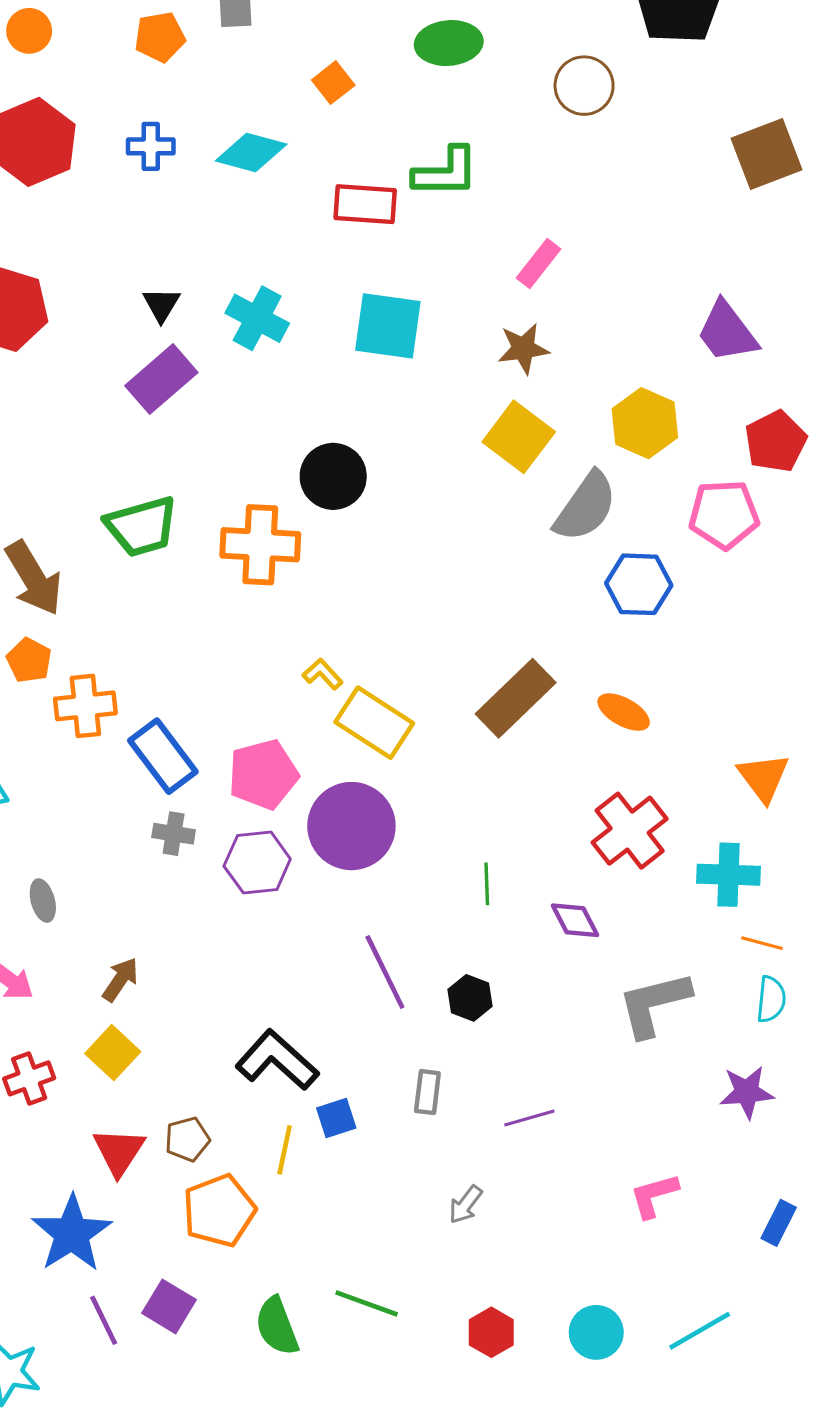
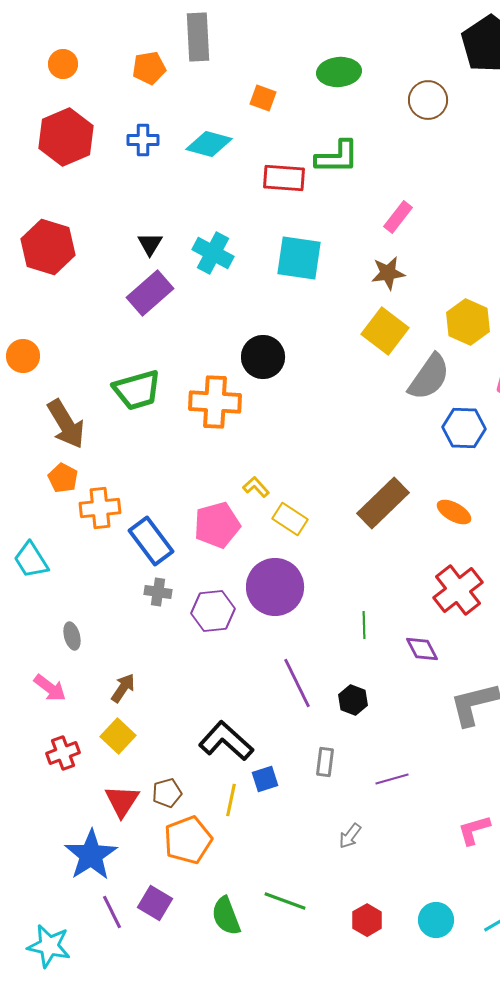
orange square: (333, 83) -> (263, 98), turned -32
yellow rectangle: (374, 723) -> (290, 519), size x0.7
pink pentagon: (263, 774) -> (217, 525), moved

